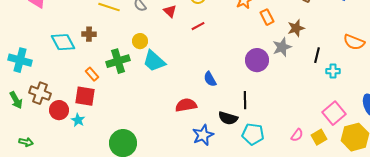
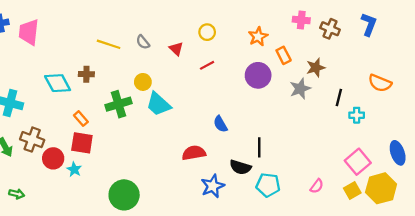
purple circle: (257, 60) -> (258, 75), moved
orange rectangle: (92, 74) -> (81, 119), moved
yellow square: (319, 137) -> (352, 191), moved

